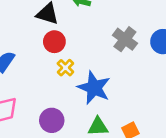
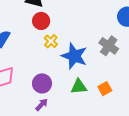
gray cross: (125, 39) -> (109, 46), moved

